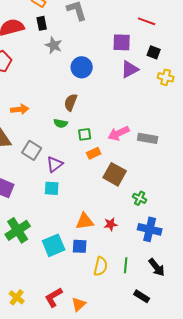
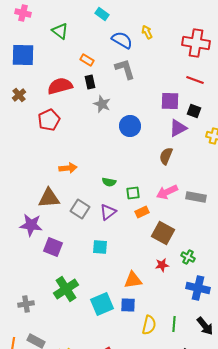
black square: (154, 52) -> (194, 111), moved
brown semicircle: (71, 102) -> (166, 156), moved
purple triangle: (55, 164) -> (108, 212), moved
red star: (111, 224) -> (162, 265), moved

